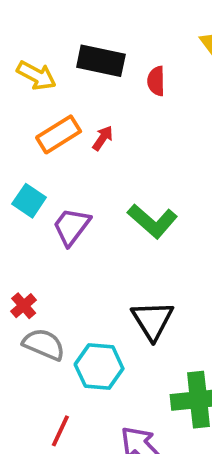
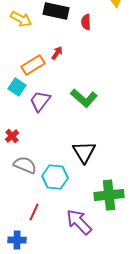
orange rectangle: (59, 134) -> (33, 65), moved
red cross: (24, 306) -> (12, 136), moved

